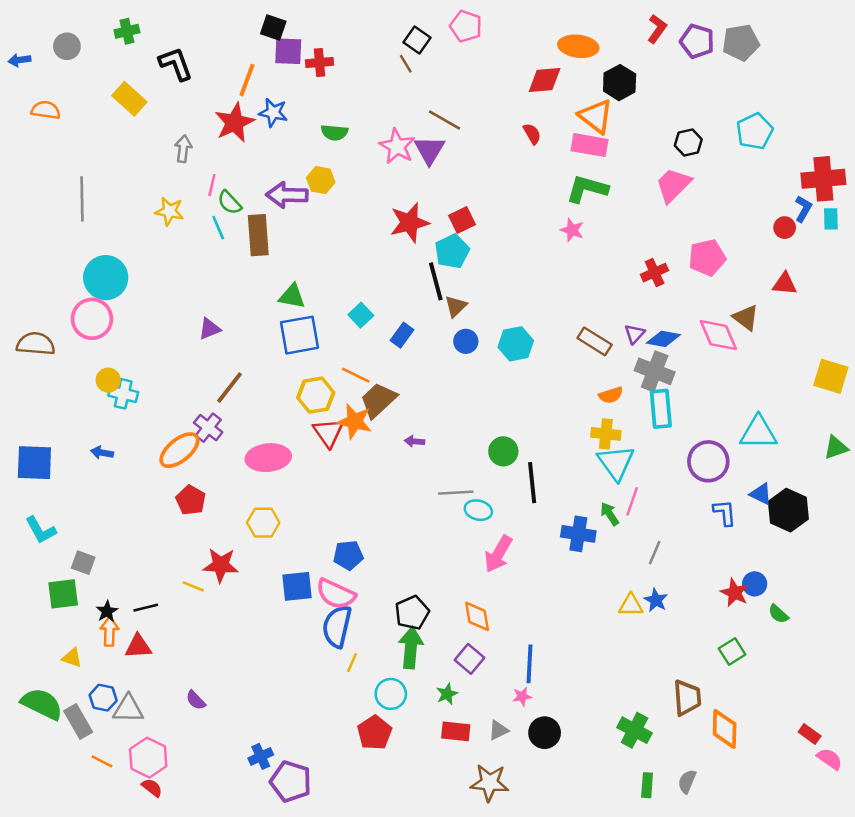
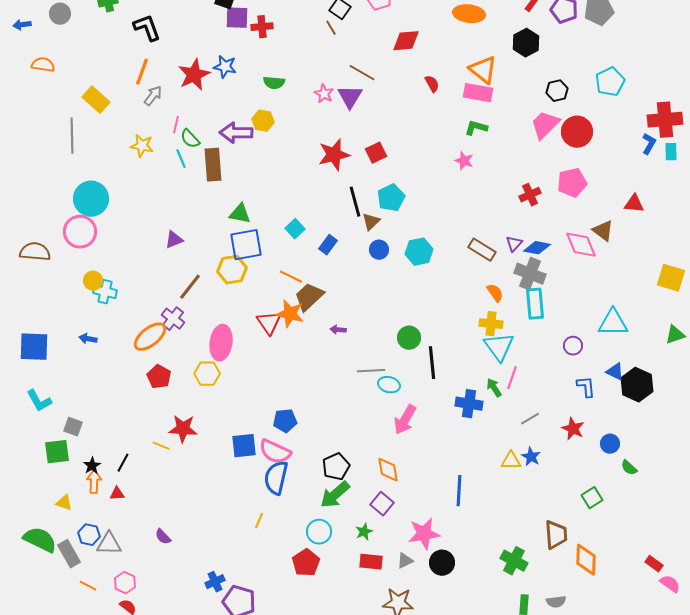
orange line: (247, 80) -> (142, 72), moved
red diamond: (545, 80) -> (406, 41), moved
black hexagon: (620, 83) -> (526, 43), moved
yellow rectangle: (129, 99) -> (96, 100), moved
pink star: (397, 146) -> (324, 94), size x0.7
gray arrow: (183, 149) -> (153, 96), turned 30
green L-shape: (587, 189) -> (476, 128), size x0.7
red circle: (785, 228) -> (577, 132), moved, size x1.8
cyan pentagon: (452, 251) -> (391, 198), moved
yellow hexagon: (316, 395) -> (232, 270), moved
orange semicircle: (611, 395) -> (495, 293), turned -108
pink ellipse: (268, 458) -> (221, 343), turned -76
purple circle: (708, 461) -> (573, 346), size x0.6
yellow hexagon: (263, 523) -> (207, 374), moved
gray line: (655, 553) -> (530, 419), turned 36
red star: (735, 593) -> (573, 429), moved
black line: (146, 608) -> (123, 463), turned -48
red triangle: (138, 646) -> (117, 494), size x0.7
green arrow: (411, 648) -> (335, 495), turned -136
yellow line: (352, 663) -> (259, 521), moved
blue line: (530, 664) -> (459, 491), moved
pink star: (522, 696) -> (424, 534), size x2.0
pink hexagon: (148, 758) -> (125, 583), size x0.7
gray semicircle: (687, 781) -> (556, 602), turned -120

